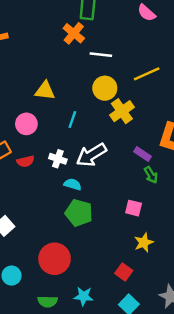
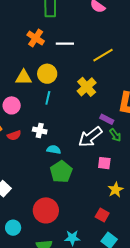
orange cross: (74, 33) -> (36, 38), moved
yellow circle: (105, 88) -> (47, 74), moved
white arrow: (91, 155) -> (90, 137), moved
green pentagon: (79, 213) -> (61, 172), turned 30

